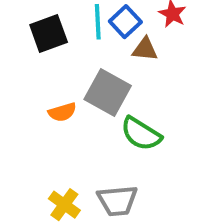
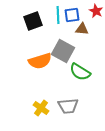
blue square: (125, 22) -> (72, 15), turned 35
orange semicircle: (62, 112) -> (40, 61), size x1.6

